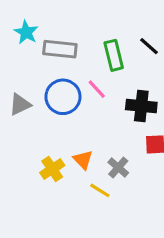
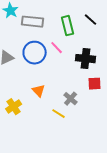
orange triangle: (83, 160) -> (39, 91), moved
yellow cross: (52, 169) -> (14, 107), moved

